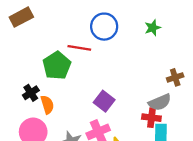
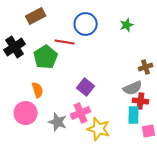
brown rectangle: (21, 17) -> (36, 16), moved
black cross: (31, 93) -> (15, 47), moved, size x1.5
red cross: (151, 118) -> (141, 101), moved

